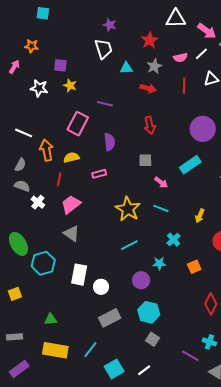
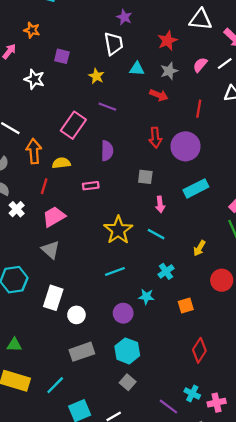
pink semicircle: (180, 58) -> (200, 65), turned 136
yellow star: (70, 85) -> (96, 76), moved
red line: (184, 86) -> (199, 109), moved
purple circle: (203, 129) -> (185, 146), moved
pink arrow: (161, 182) -> (160, 204), turned 40

